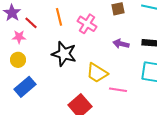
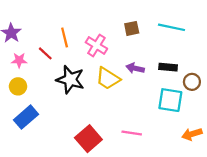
red line: (31, 23) -> (45, 53), moved
yellow trapezoid: (97, 73) -> (108, 78), moved
pink line: (118, 90) -> (132, 133), moved

